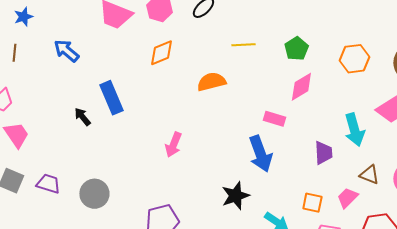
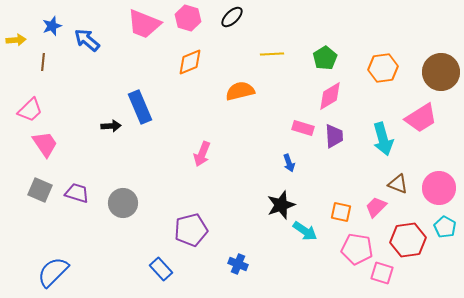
blue arrow: (66, 51) -> (87, 40), moved
black arrow: (82, 117) -> (111, 126), turned 126
purple trapezoid: (323, 153) -> (334, 136), moved
blue arrow: (260, 154) -> (289, 163), size x0.5
black star: (235, 196) -> (281, 205), moved

